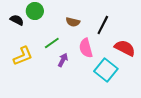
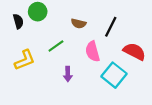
black semicircle: (17, 20) -> (18, 21), turned 48
purple arrow: (63, 60) -> (68, 74), moved, turned 152

